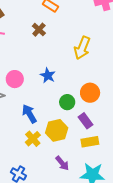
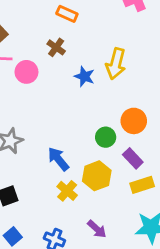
blue star: (48, 75) -> (84, 76), moved
pink circle: (15, 79) -> (26, 72), moved
purple arrow: (62, 163) -> (97, 229), moved

